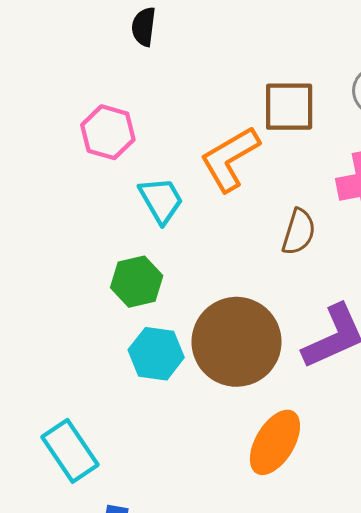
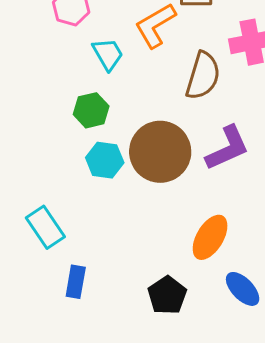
brown semicircle: (299, 232) -> (203, 76), size x1.5
orange ellipse: (275, 442) -> (210, 237), moved

